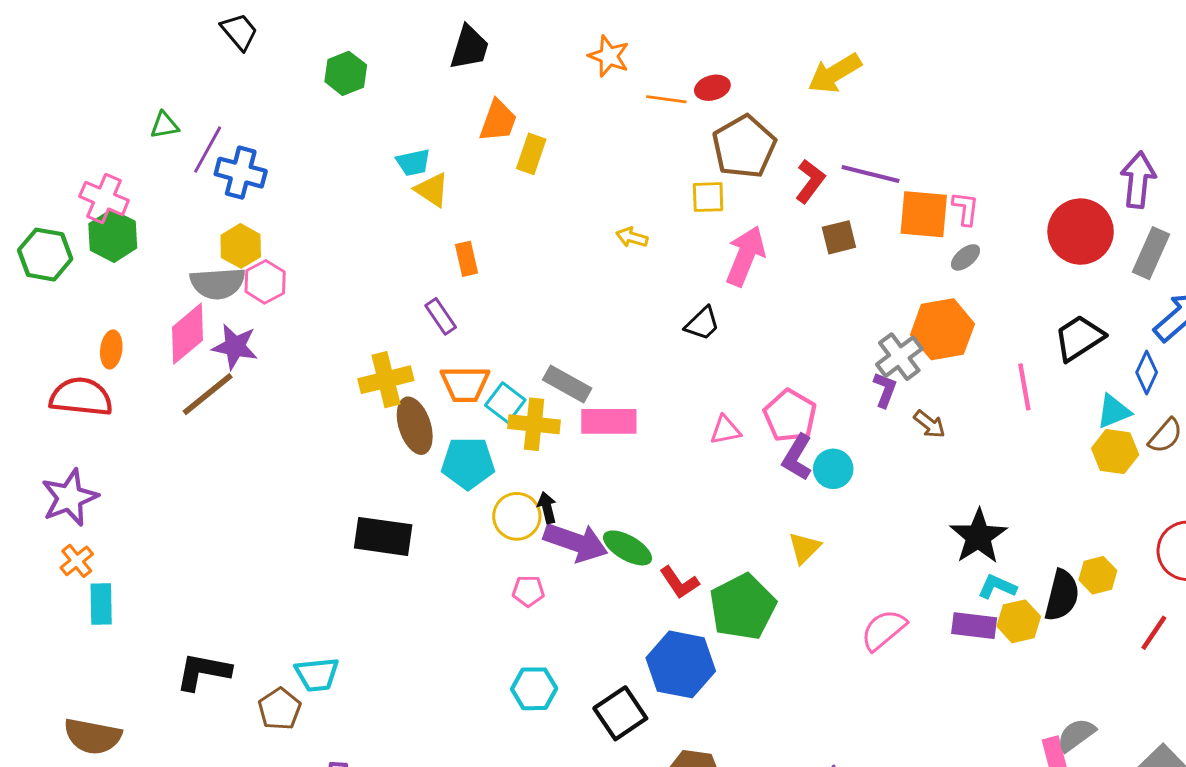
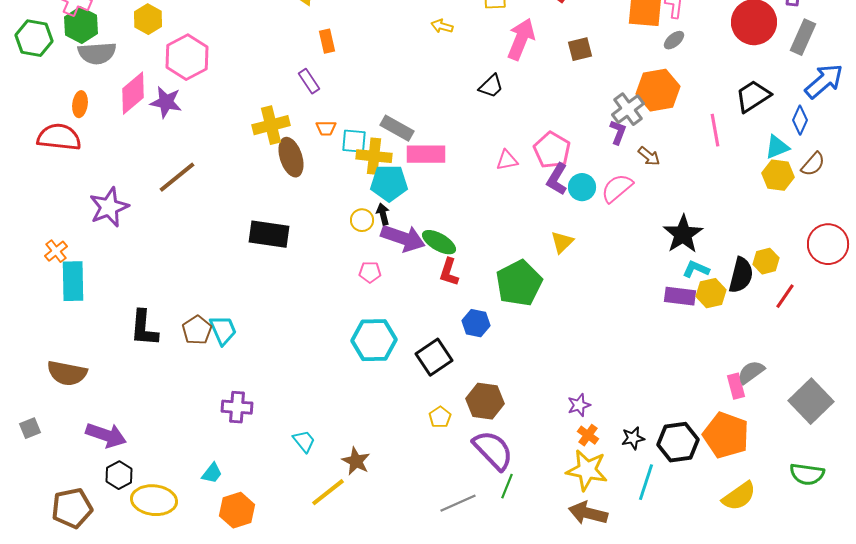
brown square: (839, 237) -> (580, 49), moved
yellow hexagon: (241, 246) -> (148, 19), moved
pink hexagon: (265, 282) -> (187, 57), size x1.5
gray semicircle: (218, 283) -> (97, 53), moved
orange trapezoid: (465, 384) -> (326, 128), size x0.6
brown line: (208, 394) -> (177, 177), moved
cyan square: (505, 403) -> (354, 141), turned -32
cyan pentagon: (468, 463) -> (389, 183), moved
purple star: (70, 498) -> (109, 207), moved
yellow circle: (517, 516) -> (362, 220), size x0.7
red L-shape: (679, 582) -> (449, 272), moved, turned 52
cyan rectangle: (101, 604) -> (73, 281), size x1.4
pink semicircle: (884, 630) -> (617, 188), moved
red line: (1154, 633) -> (785, 296), moved
blue hexagon: (681, 664) -> (476, 323), size x0.6
black L-shape: (203, 672) -> (144, 328), turned -96
cyan trapezoid: (317, 674) -> (223, 330), turned -108
cyan hexagon: (534, 689) -> (374, 340), size x1.4
brown pentagon: (280, 709) -> (197, 330), moved

